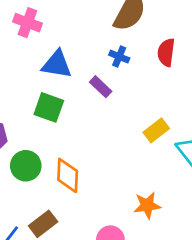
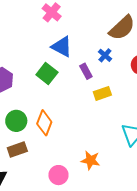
yellow rectangle: (156, 130) -> (102, 93), moved
green circle: (26, 166) -> (16, 121), moved

